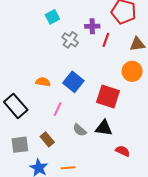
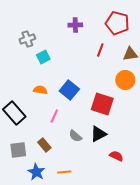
cyan square: (52, 17) -> (43, 57), moved
purple cross: (92, 26) -> (75, 25), moved
gray cross: (70, 40) -> (27, 39), moved, turned 35
black triangle: (104, 128) -> (98, 134), turned -36

